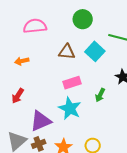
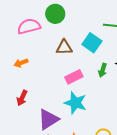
green circle: (83, 19) -> (55, 14), moved
green arrow: (100, 95) -> (103, 70), moved

